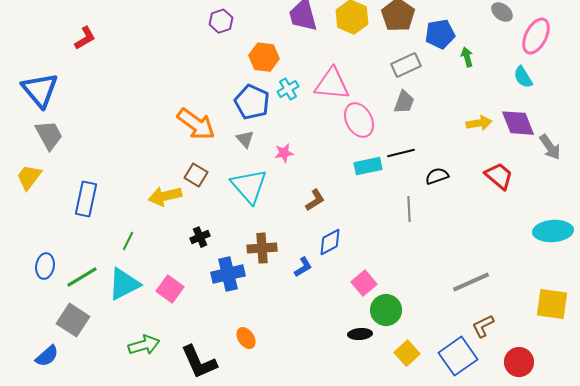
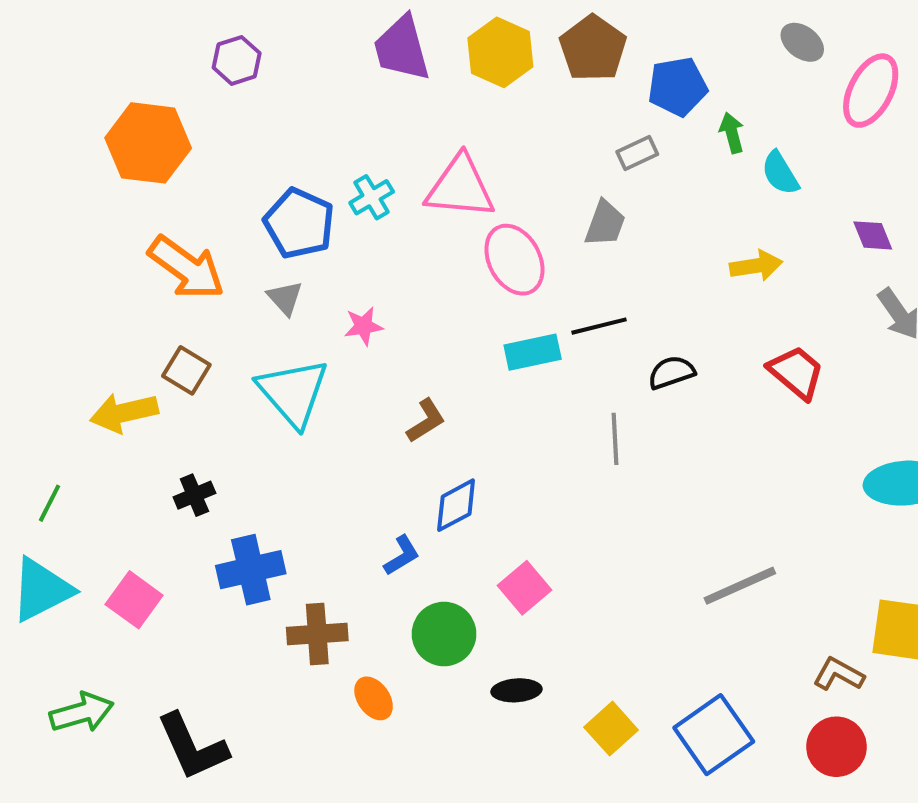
orange hexagon: (264, 57) -> (148, 143), moved, size x1.4
gray rectangle: (406, 65) -> (637, 153), moved, size x0.7
cyan semicircle: (523, 77) -> (780, 173), moved
purple diamond: (518, 123) -> (873, 235), moved, size x0.6
brown cross: (262, 248) -> (317, 634), moved
green circle: (386, 310) -> (444, 634), moved
brown L-shape: (483, 326) -> (838, 674), moved, turned 55
orange ellipse: (246, 338) -> (374, 698), moved

